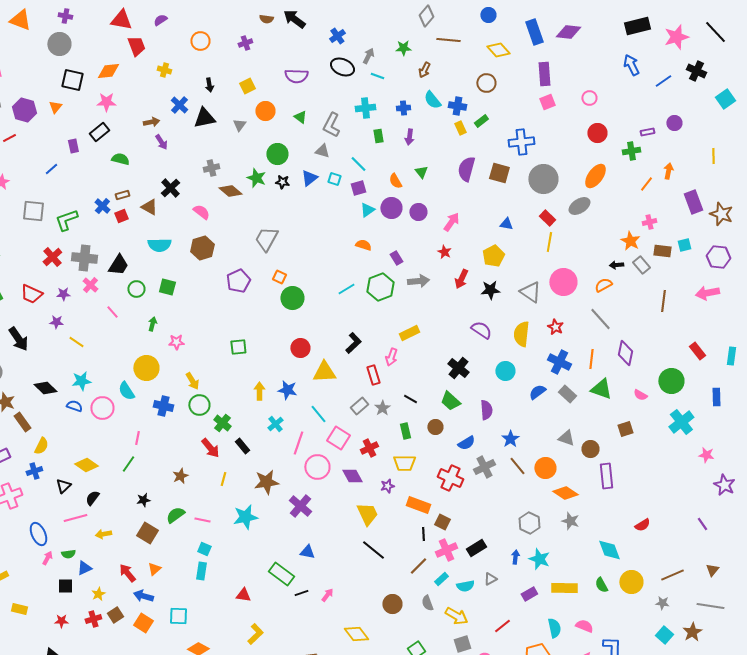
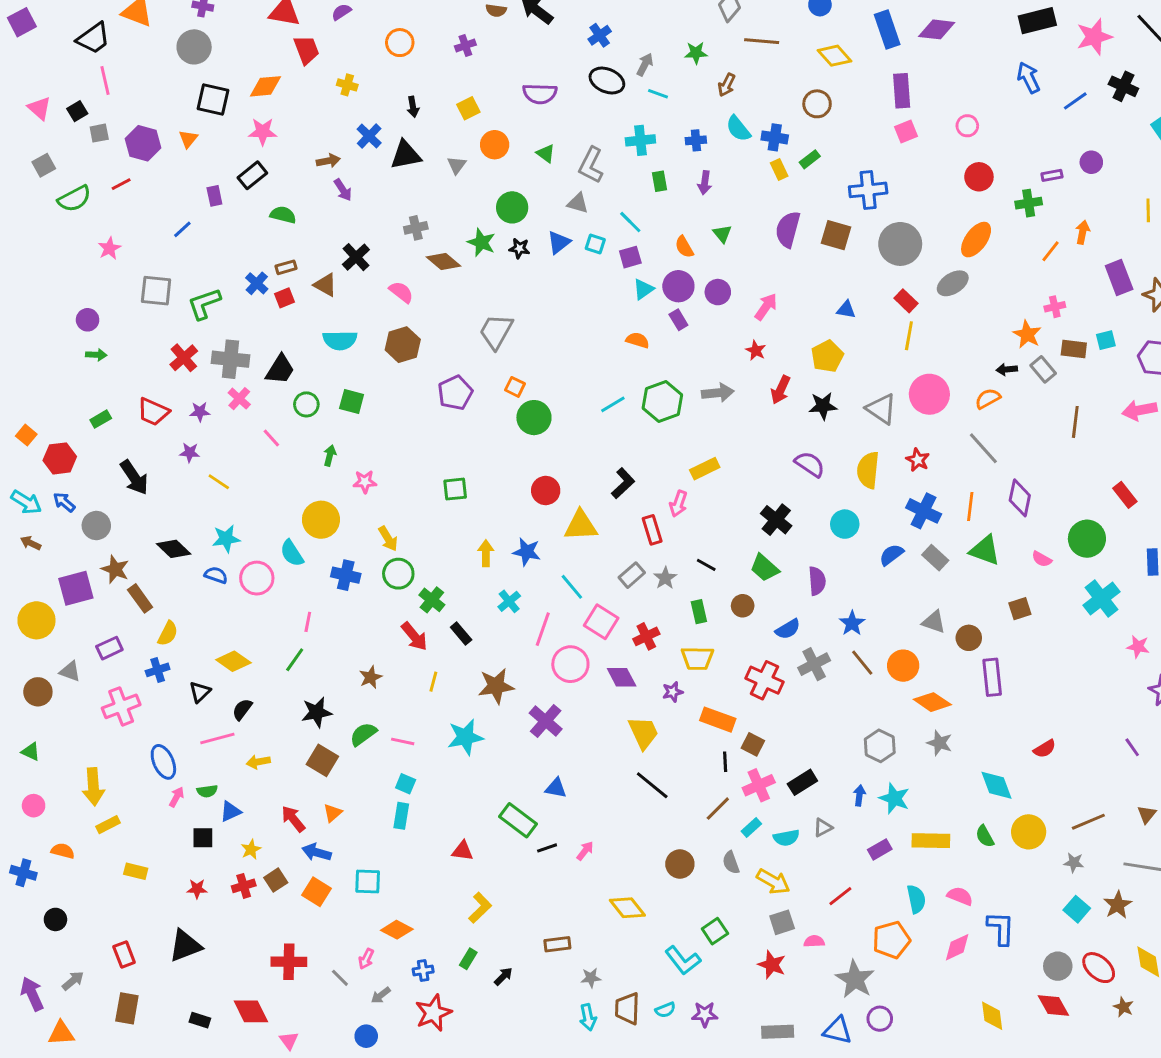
purple rectangle: (396, 258) -> (678, 320), moved
black star: (143, 500) -> (317, 712), size x1.5

